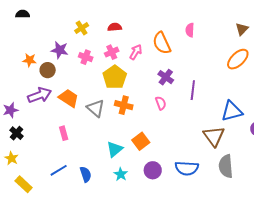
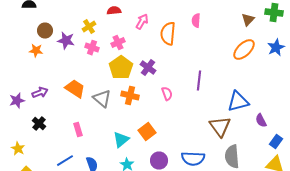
red semicircle: (115, 27) -> (114, 11), moved
yellow cross: (82, 28) -> (89, 27), moved
orange semicircle: (162, 43) -> (168, 34), turned 30
pink arrow: (136, 52) -> (142, 22), moved
brown circle: (48, 70) -> (45, 31), moved
purple cross: (166, 77) -> (148, 68), moved
purple arrow: (40, 95) -> (40, 93), moved, size x0.7
black cross: (17, 133) -> (39, 124), moved
pink rectangle: (64, 133) -> (78, 130), moved

